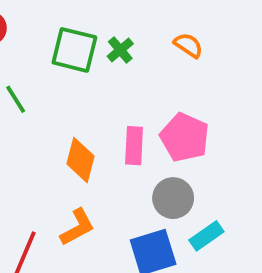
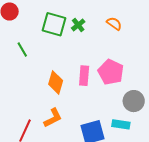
gray circle: (173, 198) -> (134, 101), moved
cyan rectangle: (206, 236) -> (121, 124), turned 42

